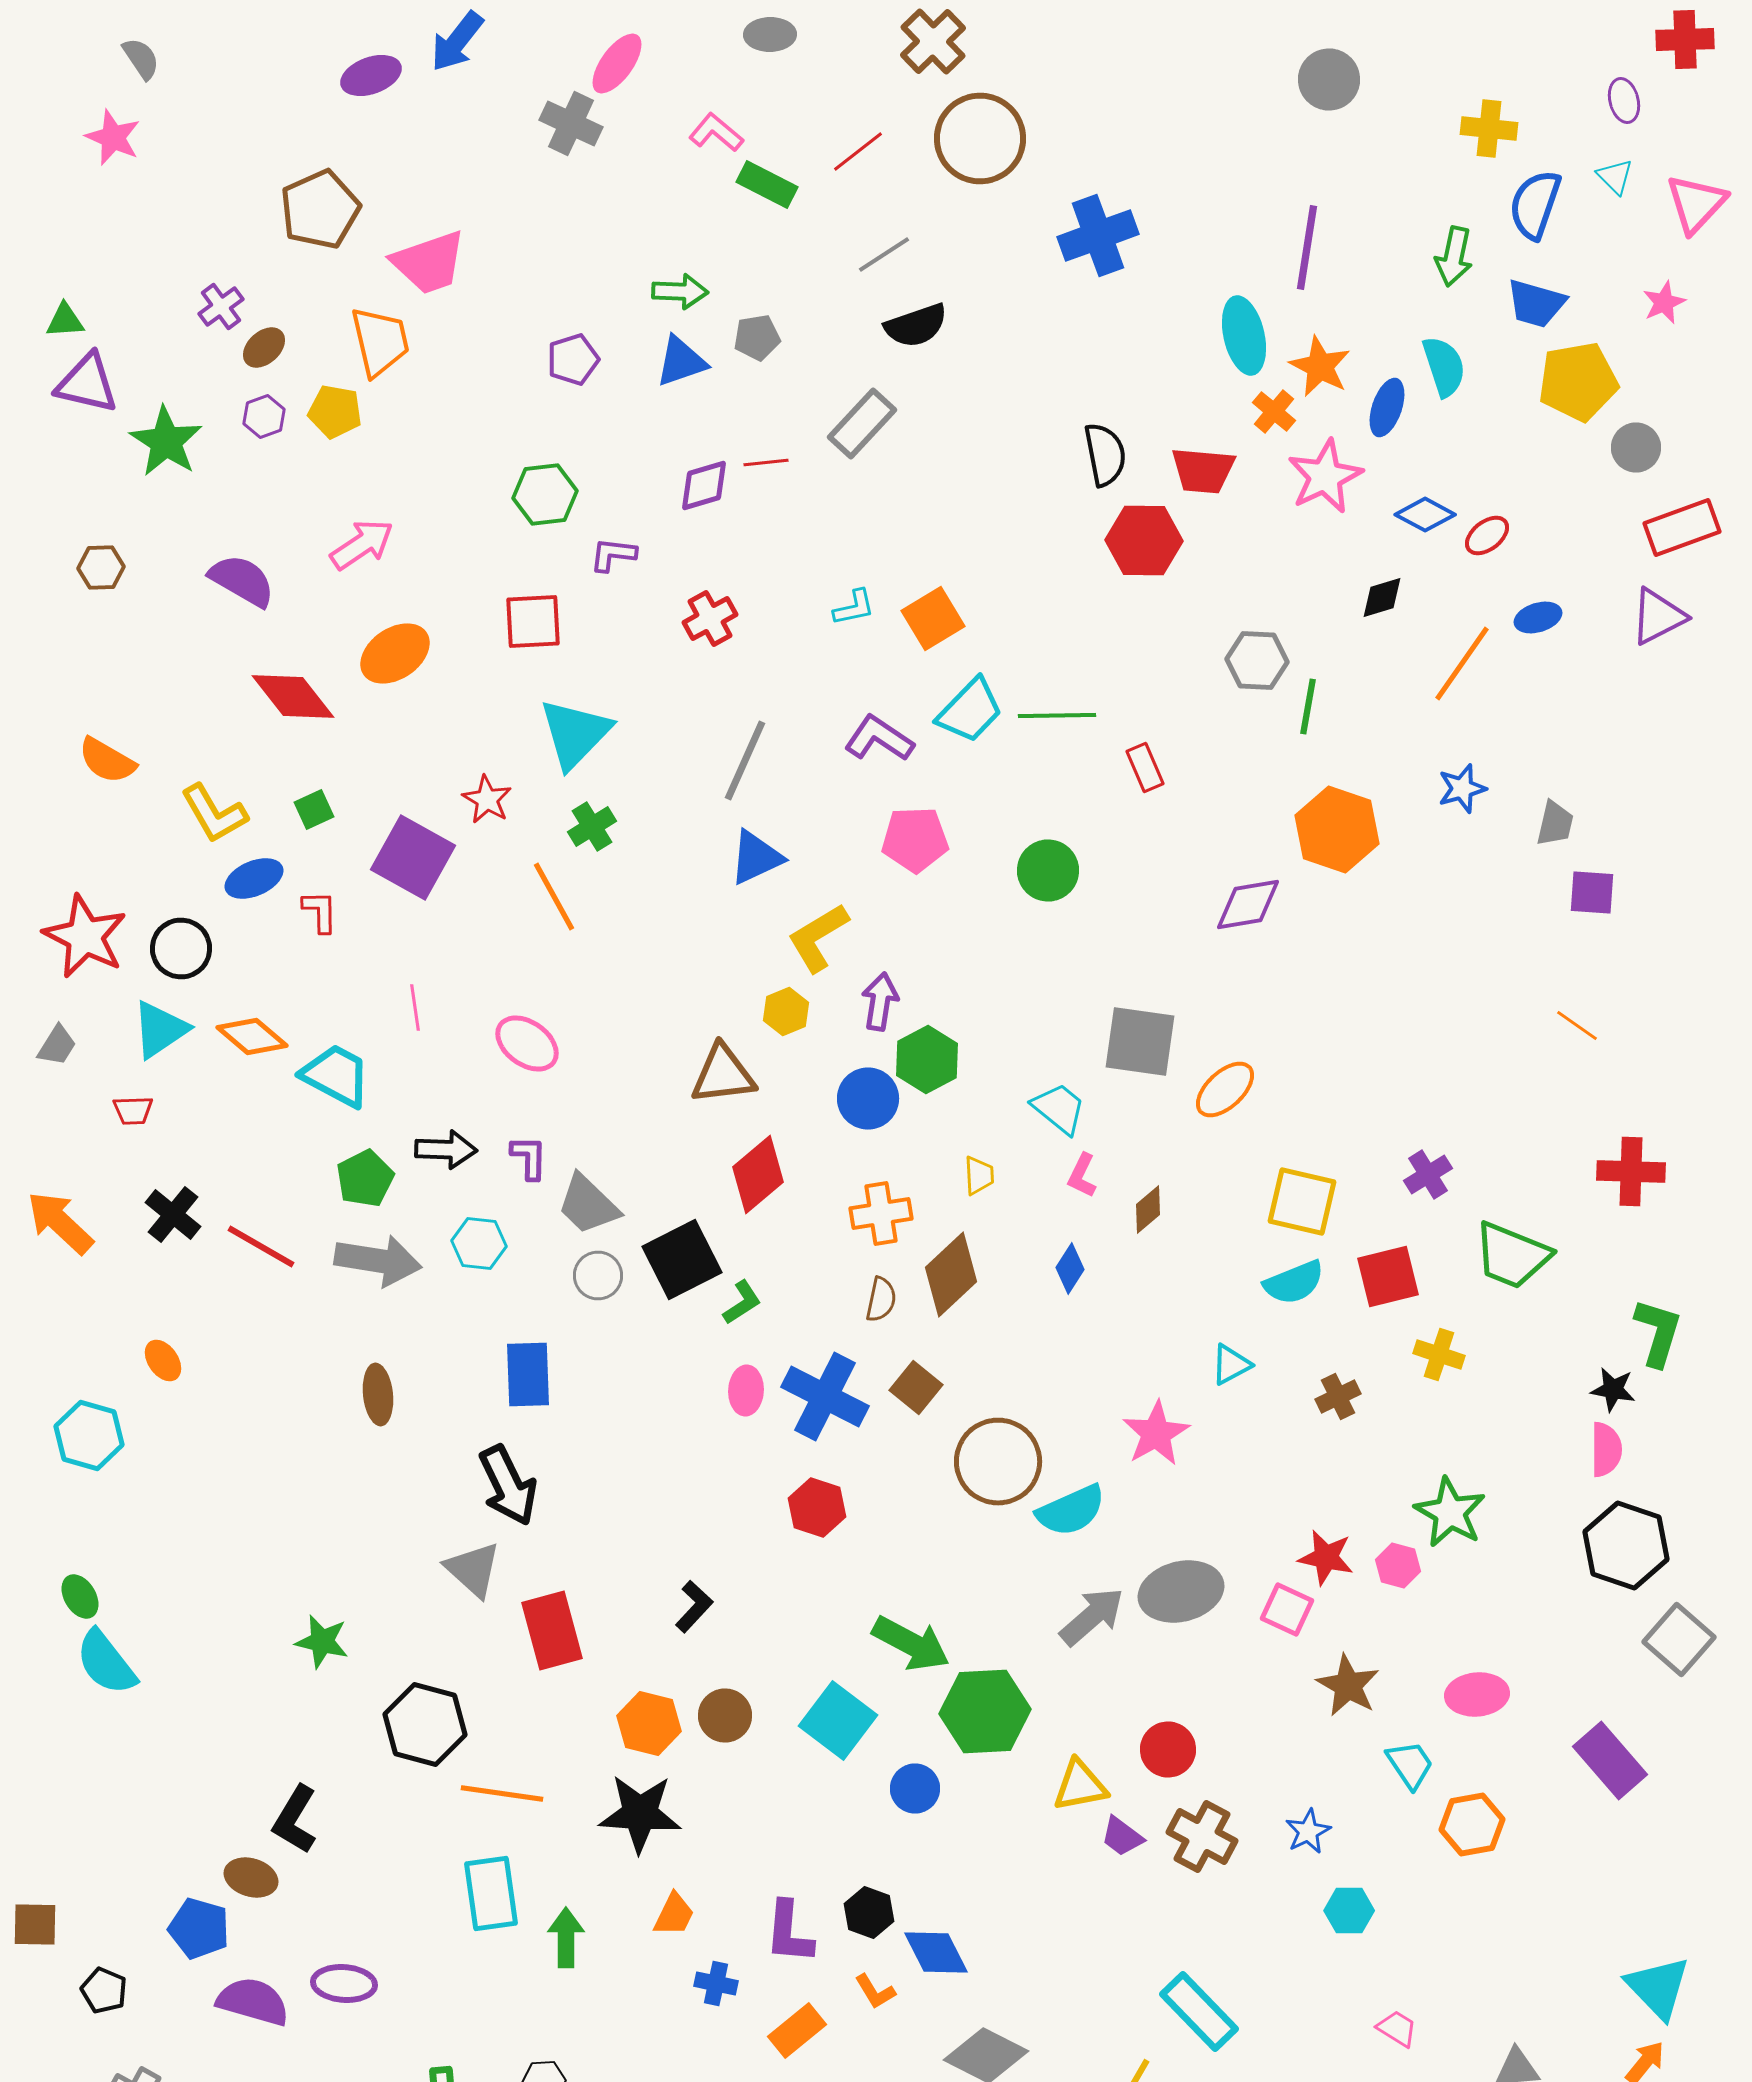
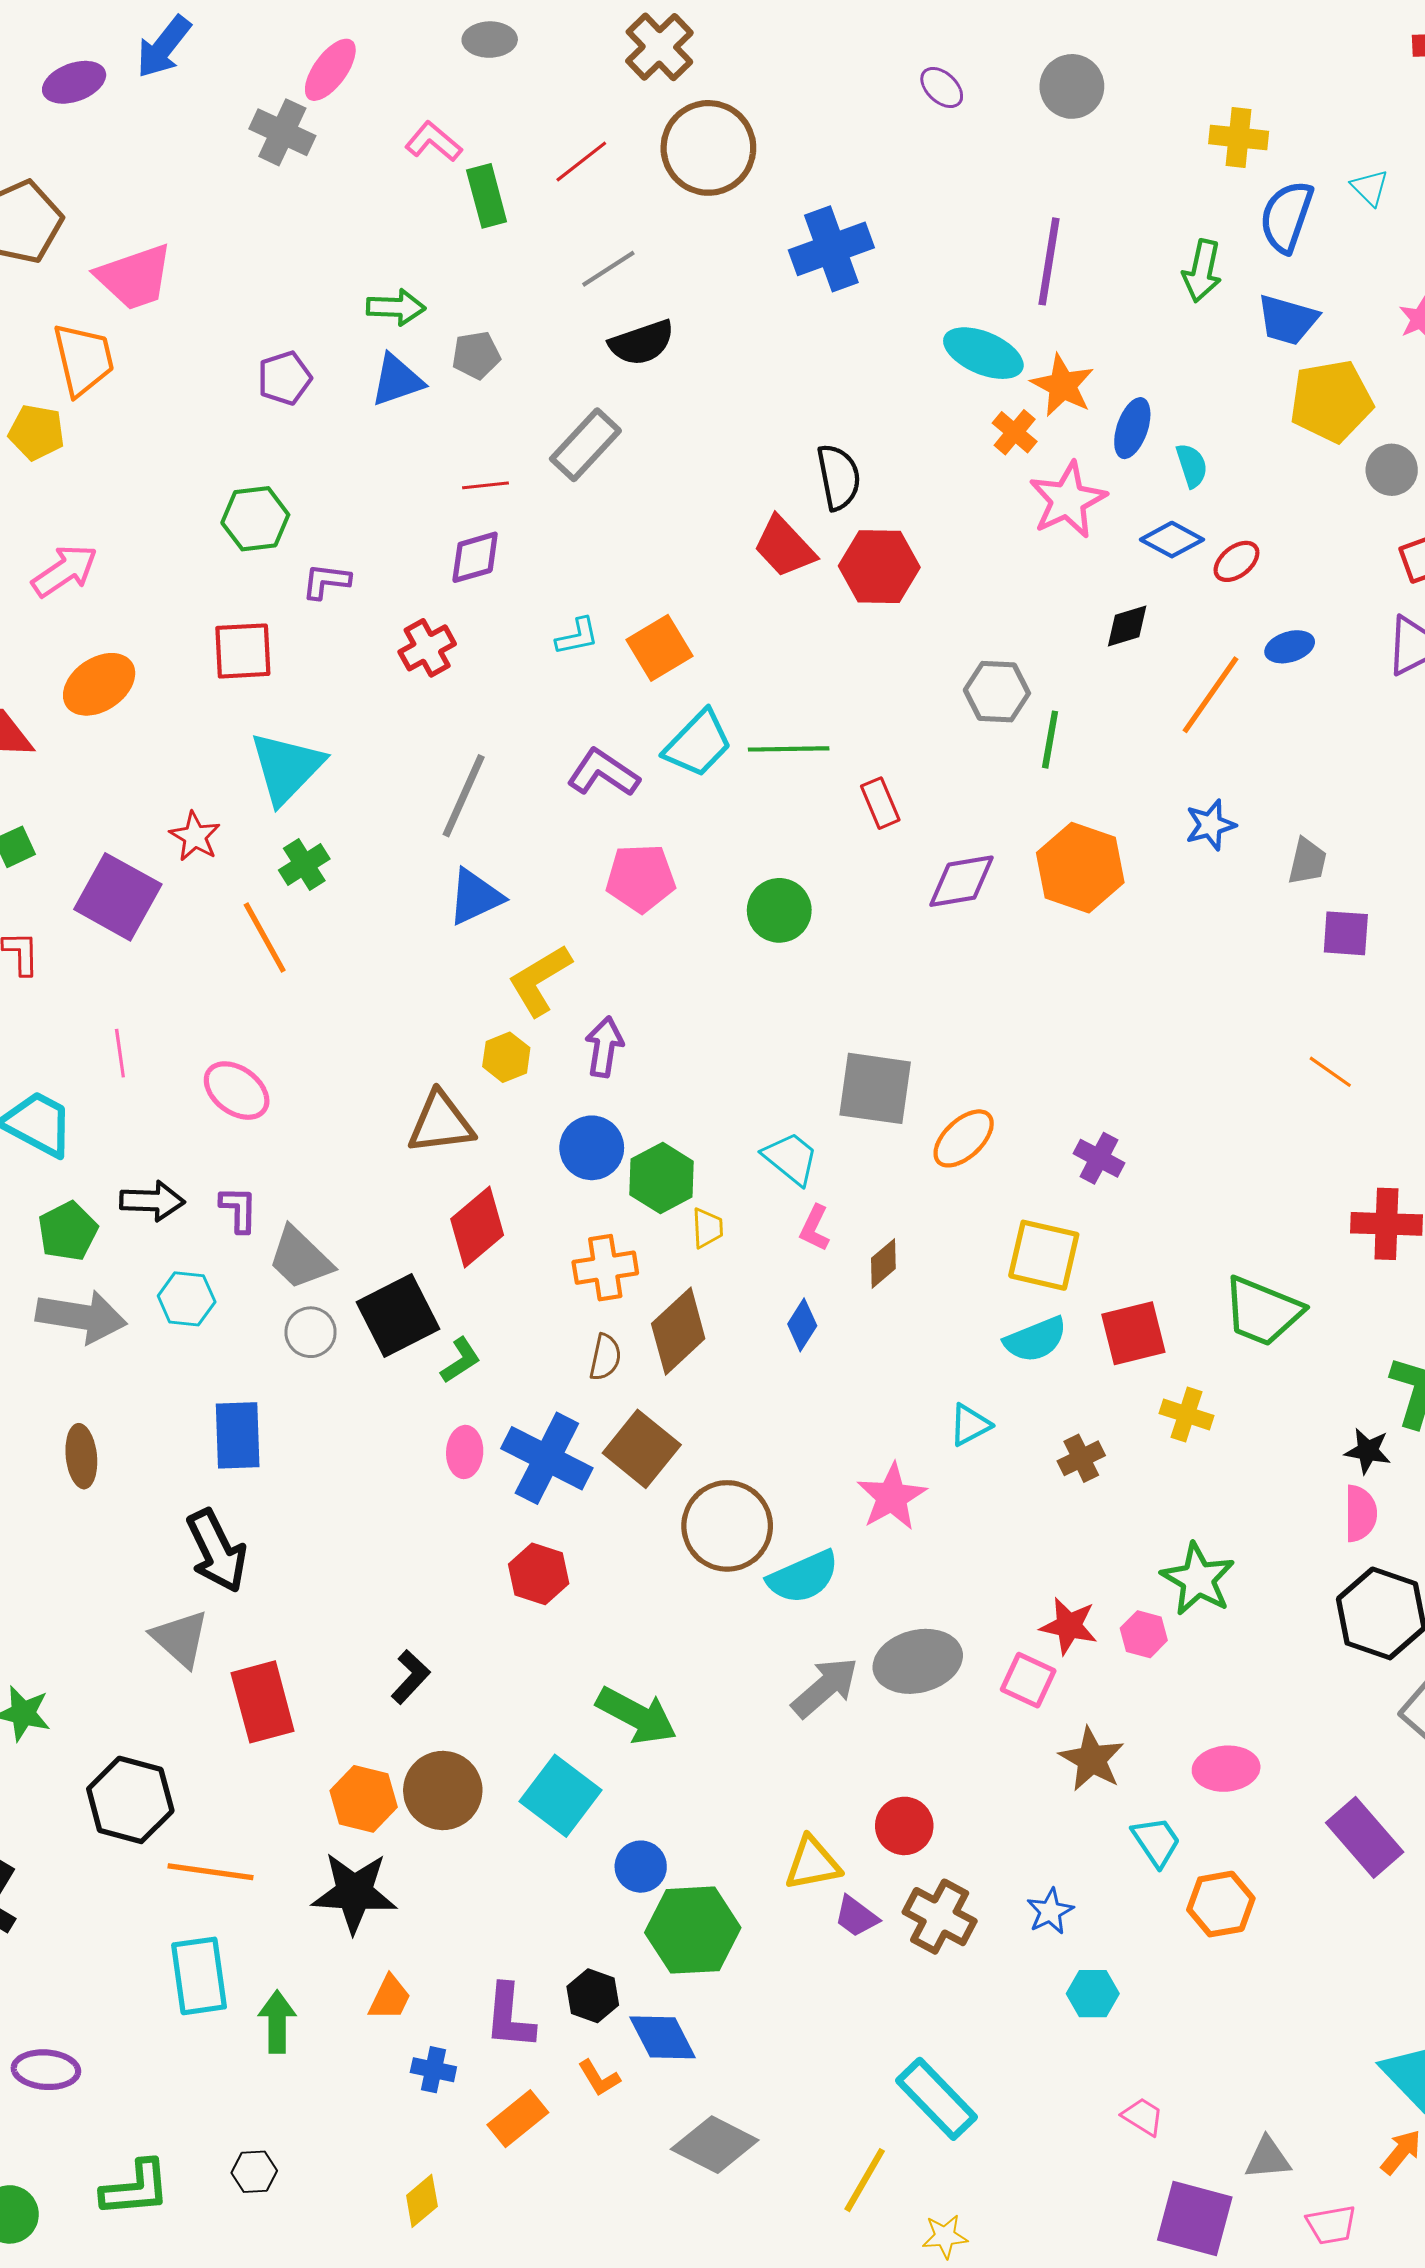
purple ellipse: (1624, 100) -> (942, 87), moved, turned -33
green rectangle: (767, 184) -> (487, 196), turned 48
cyan ellipse: (1244, 336) -> (983, 353), turned -54
cyan semicircle: (1444, 366) -> (1192, 466), moved, size x0.7
red trapezoid: (1203, 470) -> (784, 547), moved, turned 42
purple diamond: (704, 486) -> (475, 557), moved
purple diamond: (1248, 904) -> (962, 881), moved
green hexagon: (927, 1060) -> (662, 1178), moved
purple cross: (1428, 1174) -> (1099, 1158), moved, turned -30
brown square: (916, 1388) -> (642, 1449), size x1.4
green hexagon: (985, 1712) -> (693, 1930), moved
brown circle: (725, 1716) -> (443, 1791), size x1.4

